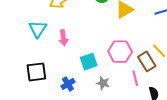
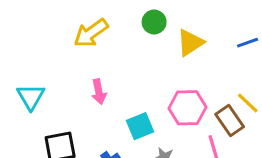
cyan triangle: (38, 29) -> (31, 97), moved

